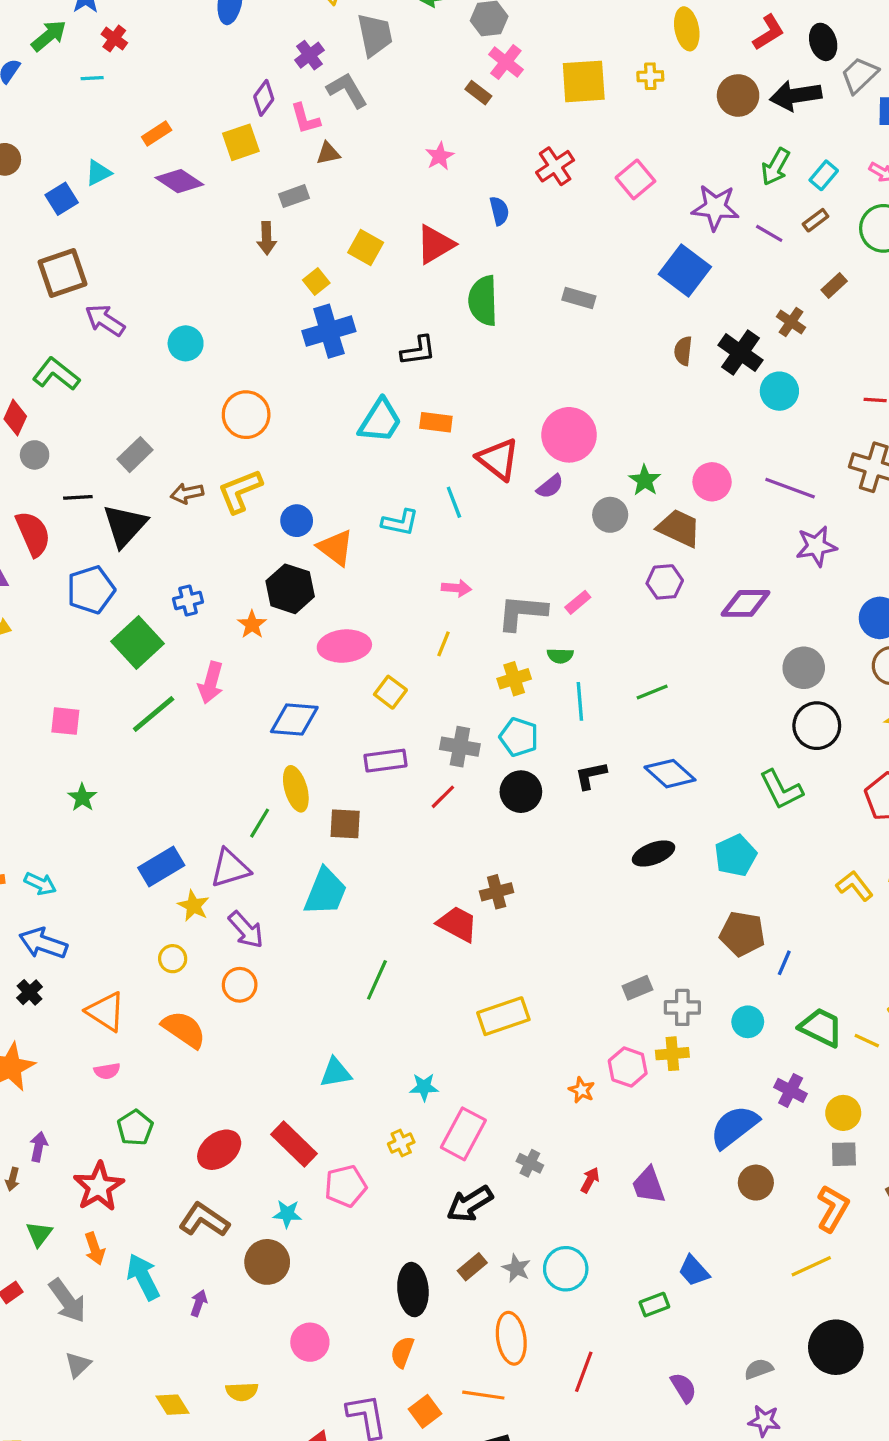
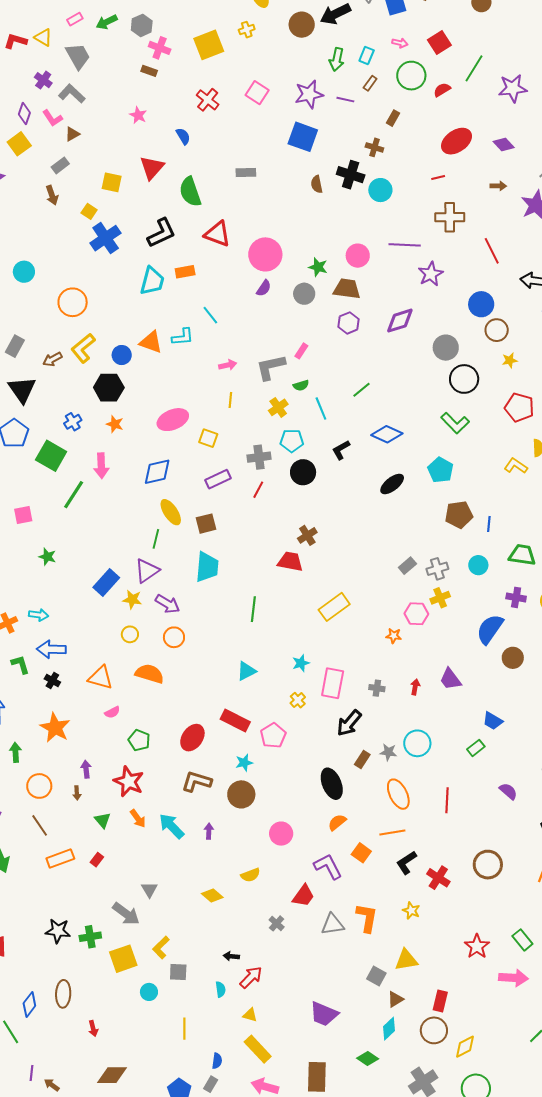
black L-shape: (418, 351) -> (161, 233), size x1.4
red triangle: (498, 459) -> (217, 234), moved
orange triangle: (336, 548) -> (151, 342), moved
black hexagon: (290, 589) -> (109, 388), moved
gray arrow: (67, 1301) -> (126, 914), moved
orange semicircle: (402, 1352) -> (337, 822), turned 48

